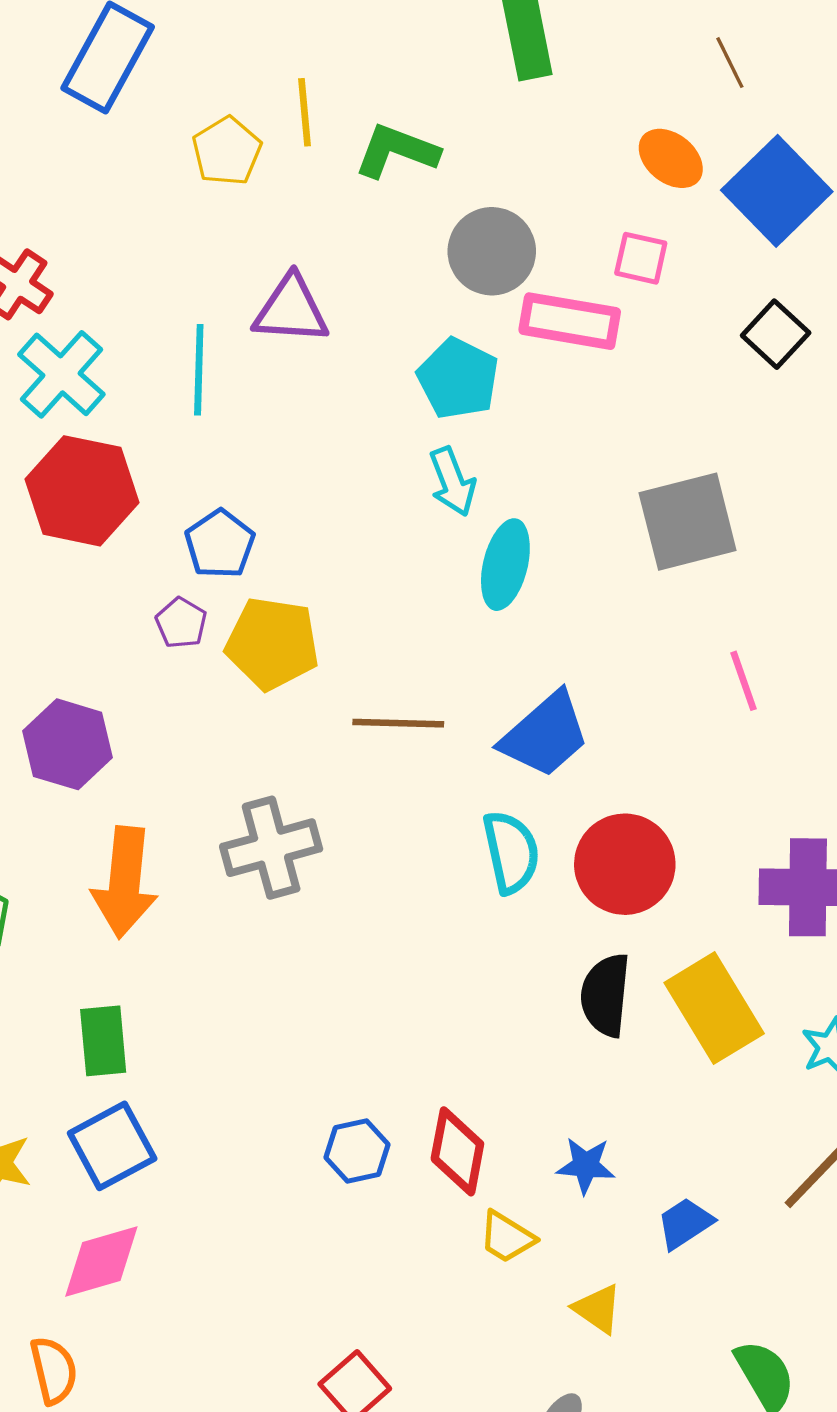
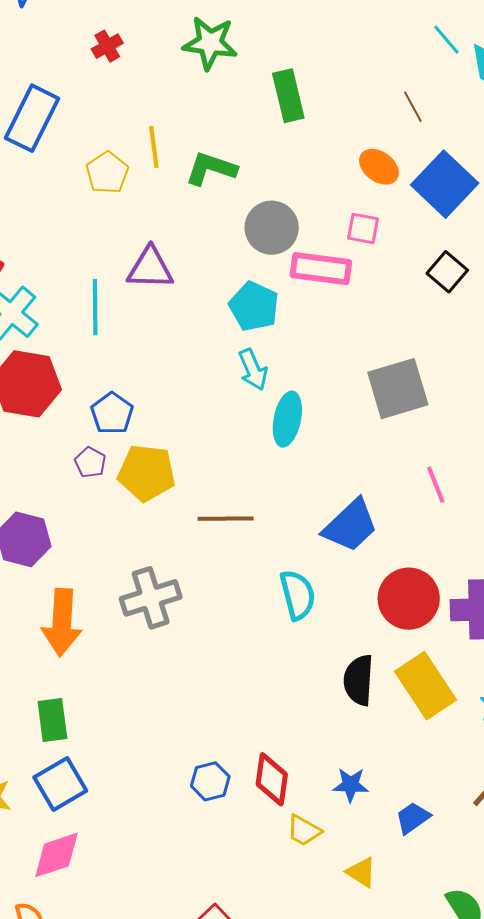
blue trapezoid: (545, 735) -> (350, 526), moved
red circle: (625, 864) -> (409, 599), moved

